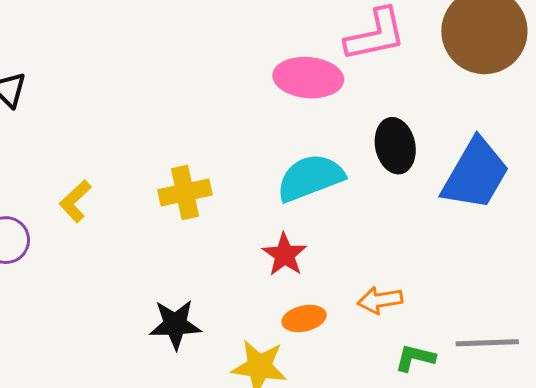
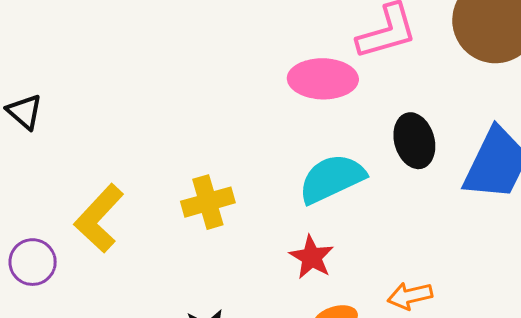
yellow L-shape: (75, 201) -> (99, 218), size x1.6

